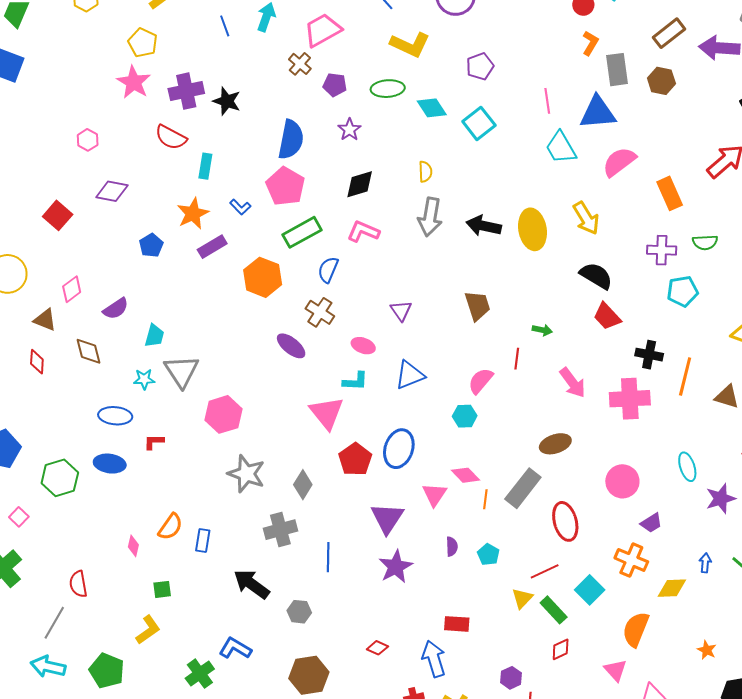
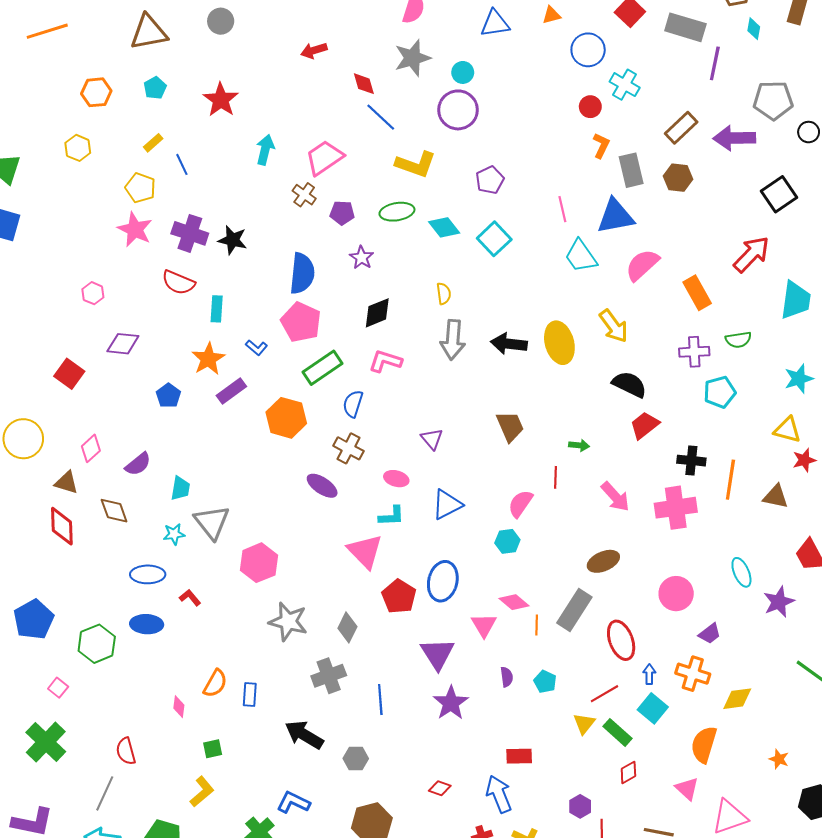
blue line: (225, 26) -> (182, 164), moved
purple cross: (186, 91) -> (190, 233), turned 36
red trapezoid: (607, 316) -> (644, 425), turned 100
red diamond: (37, 362) -> (62, 526), size x1.5
red L-shape: (154, 442) -> (190, 598), turned 55
blue arrow: (705, 563) -> (649, 674), moved

